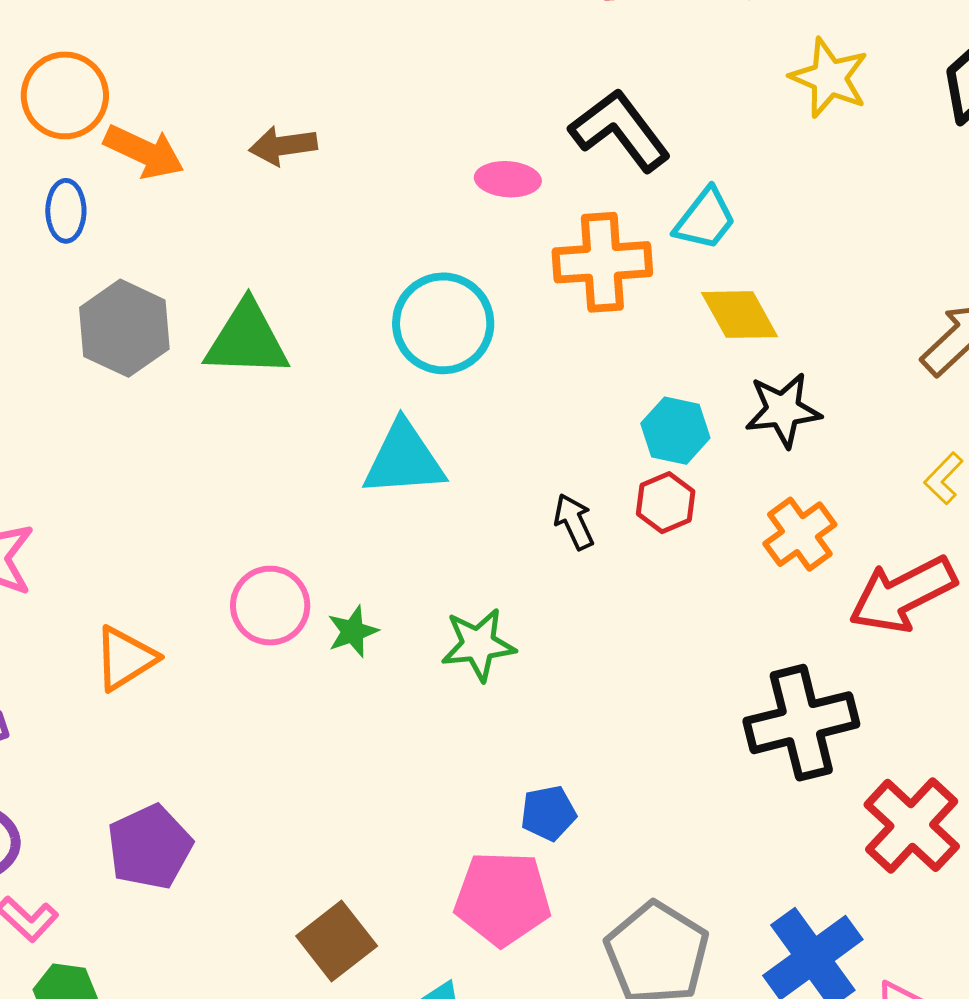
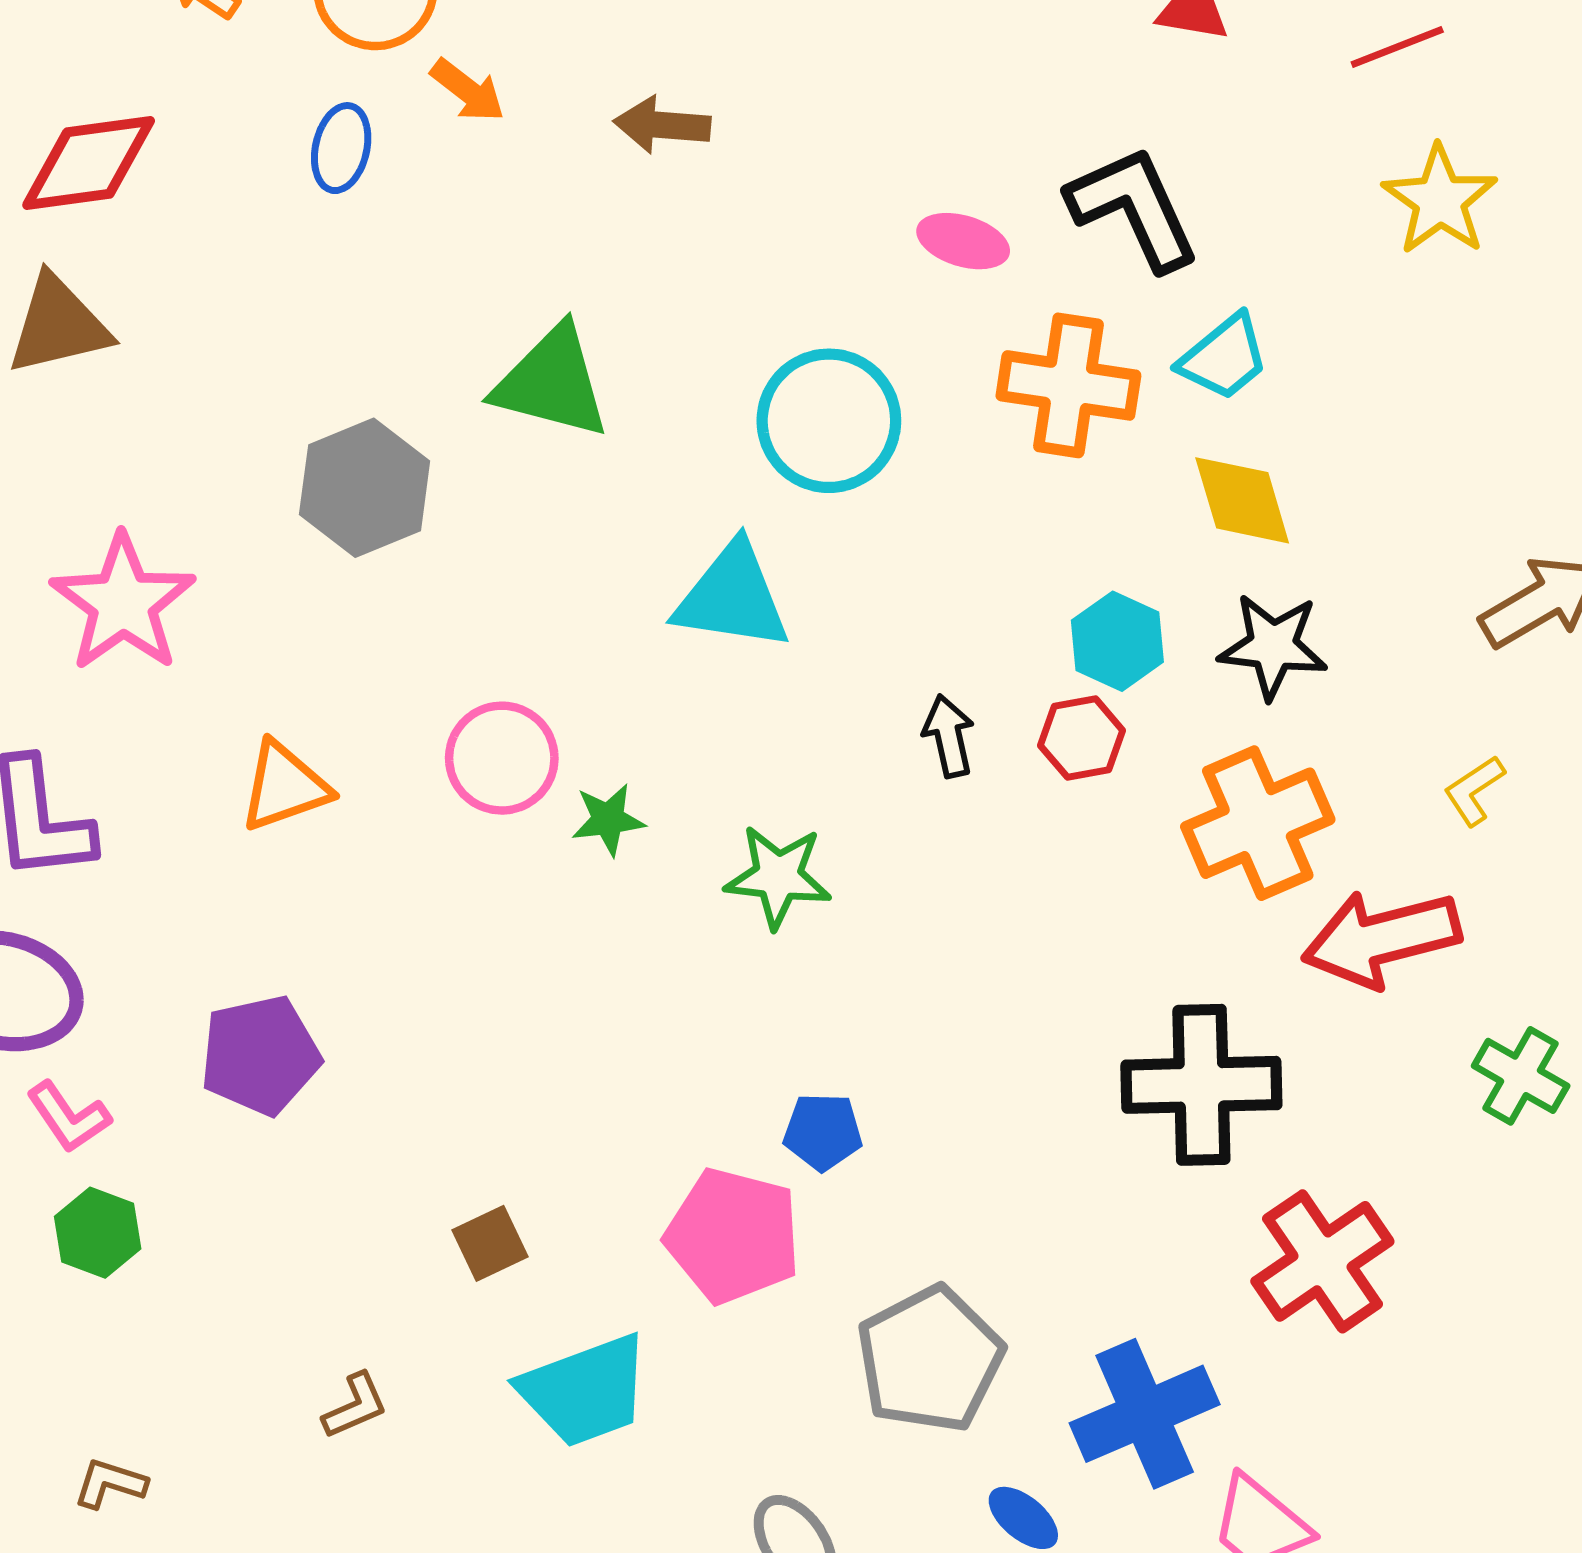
orange arrow: (144, 152) -> (468, 90), size x0.7
gray hexagon: (124, 328) -> (365, 488), moved
orange cross: (800, 534) -> (1258, 823), size x1.4
brown square: (337, 941) -> (490, 1243), size x0.7

